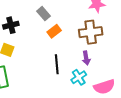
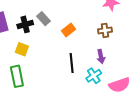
gray rectangle: (44, 14) -> (43, 19), moved
brown cross: (91, 32) -> (105, 30), size x0.6

